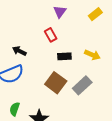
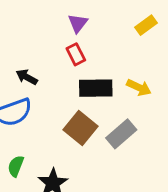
purple triangle: (60, 12) -> (78, 23), moved
black rectangle: (64, 56) -> (96, 88), size x1.5

